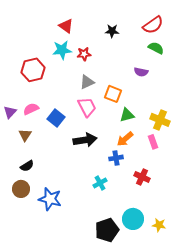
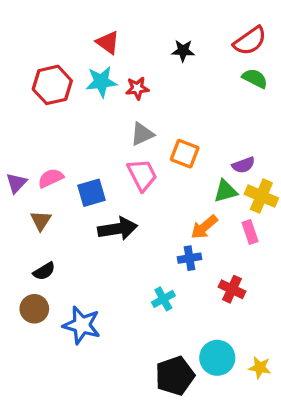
red hexagon: (33, 70) -> (52, 85), moved
purple semicircle: (141, 72) -> (243, 165), moved, turned -32
green triangle: (127, 115) -> (225, 191), moved
blue square: (56, 118) -> (91, 193), turned 36
black arrow: (85, 140) -> (118, 229), moved

